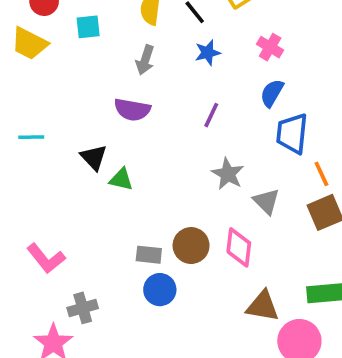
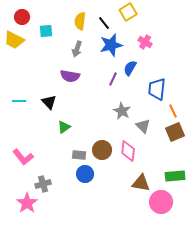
blue star: (208, 53) -> (111, 45), size x1.6
blue semicircle: (272, 93) -> (130, 68), moved
cyan line: (31, 137) -> (19, 101), moved
green triangle: (121, 179) -> (64, 127), moved, turned -48

